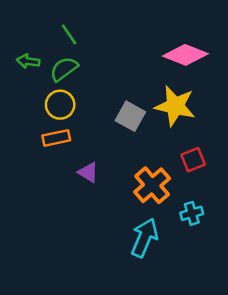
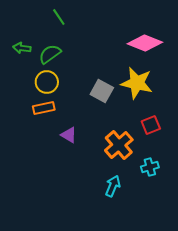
green line: (69, 34) -> (59, 17), moved
cyan arrow: (144, 238) -> (113, 186), size x0.7

